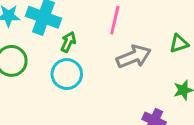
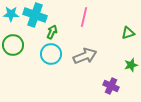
gray arrow: (134, 57) -> (85, 56), moved

